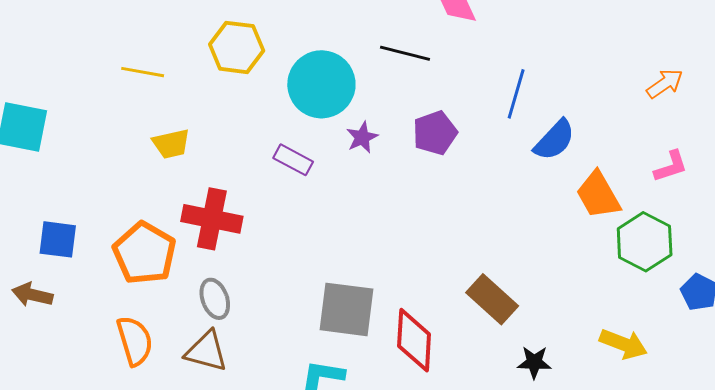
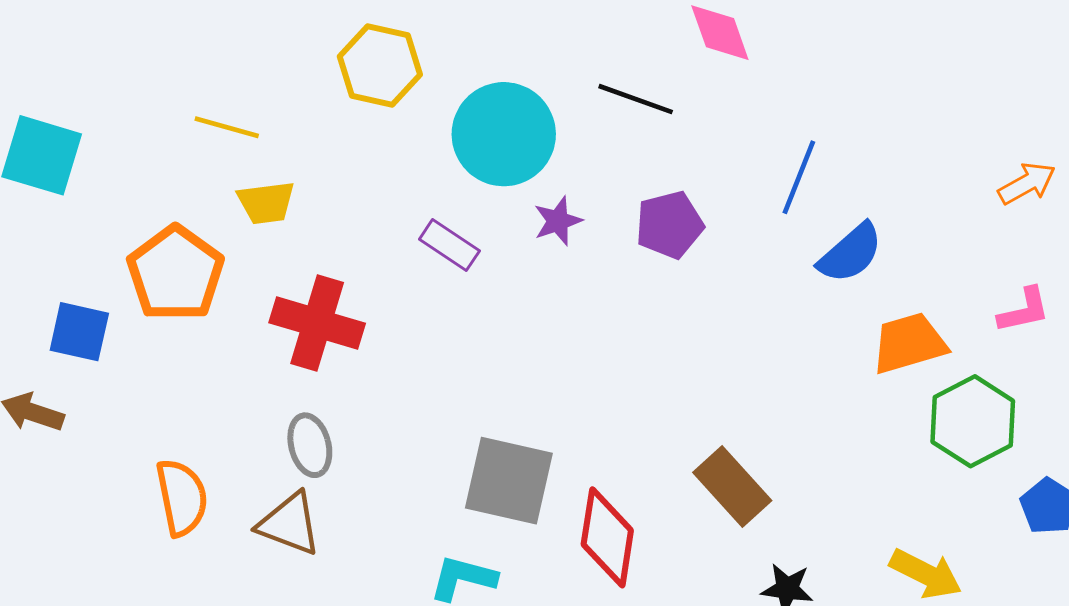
yellow line: (143, 72) -> (227, 127), moved
orange trapezoid: (598, 195) -> (909, 343), turned 98
orange pentagon: (144, 253) -> (175, 273), moved

